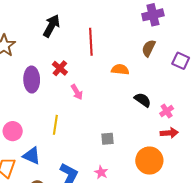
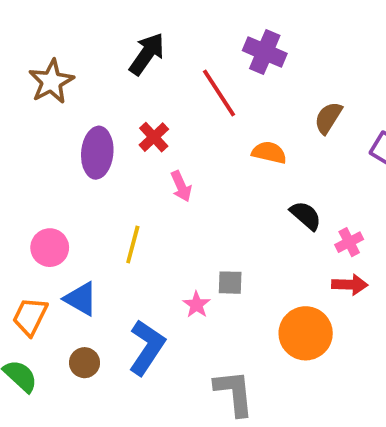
purple cross: (153, 15) -> (265, 52), moved, turned 30
red line: (91, 42) -> (219, 93), turned -36
pink star: (101, 172) -> (197, 305), moved

